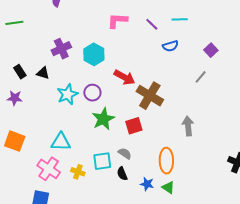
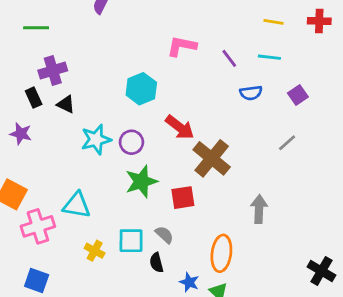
purple cross: (61, 49) -> (53, 70), moved
purple square: (211, 50) -> (298, 95), moved
pink cross: (49, 169) -> (38, 226), moved, turned 30

